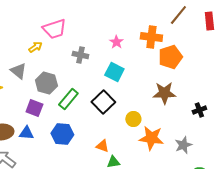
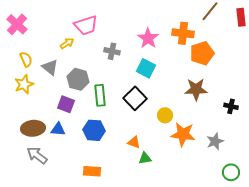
pink star: (116, 42) -> (148, 38), size x1.5
green rectangle: (68, 99) -> (100, 95), turned -45
black cross: (199, 110) -> (231, 106), turned 32

